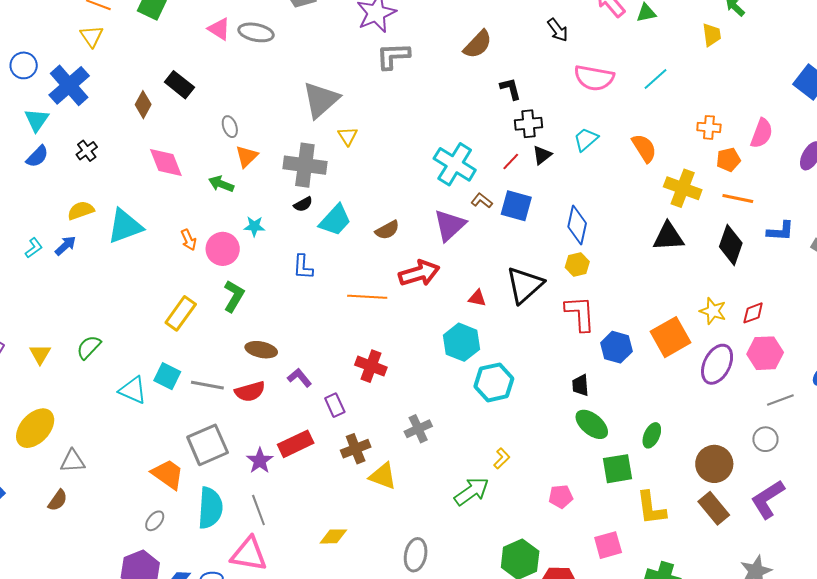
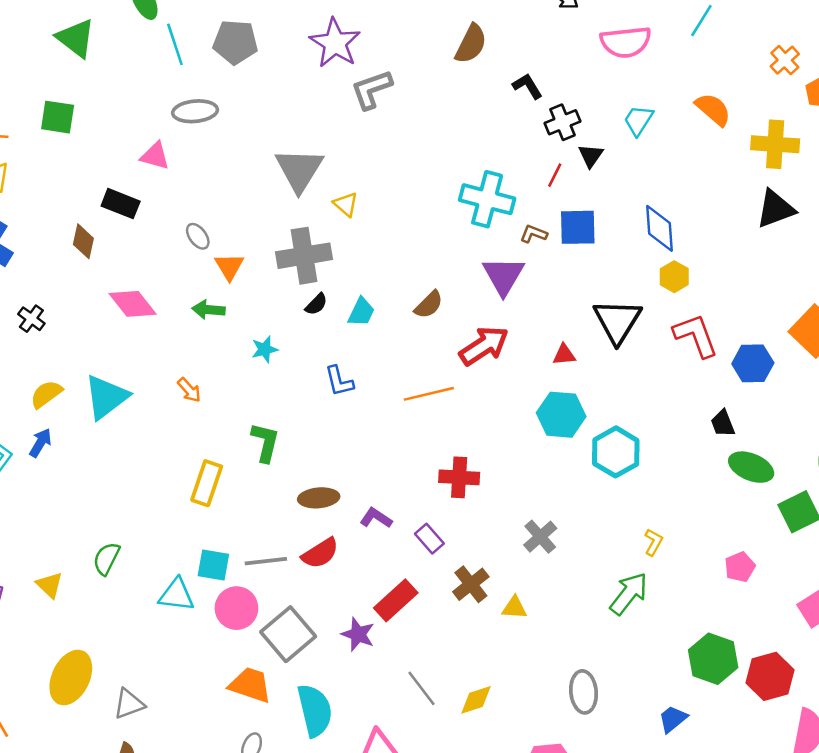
pink triangle: (219, 29) -> (155, 156), moved
orange cross: (709, 127) -> (785, 60), turned -30
cyan trapezoid: (335, 220) -> (361, 312), size x0.7
pink circle: (223, 249) -> (236, 608), moved
yellow triangle: (383, 476) -> (514, 608), size x0.7
gray line: (258, 510) -> (421, 688), moved

